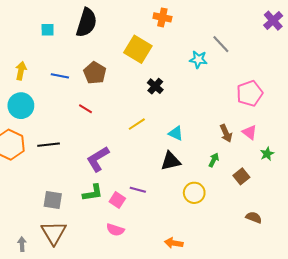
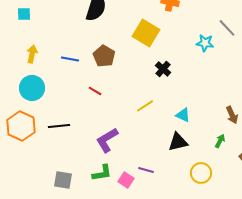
cyan square: (48, 30) -> (24, 14), moved

